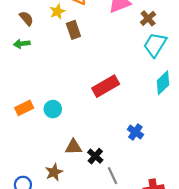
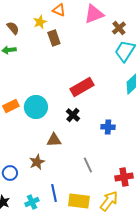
cyan circle: (53, 109) -> (36, 107), size x1.5
blue cross: (135, 132) -> (108, 127), turned -32
black cross: (95, 156) -> (73, 115), moved

